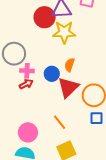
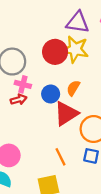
red circle: (45, 17) -> (55, 52), moved
orange line: (60, 122) -> (60, 157), moved

